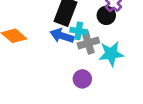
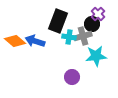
blue arrow: (62, 36) -> (35, 41), moved
gray cross: (88, 43) -> (83, 36), moved

